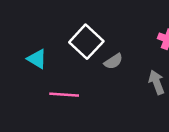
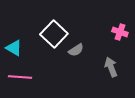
pink line: (64, 95) -> (20, 77), moved

